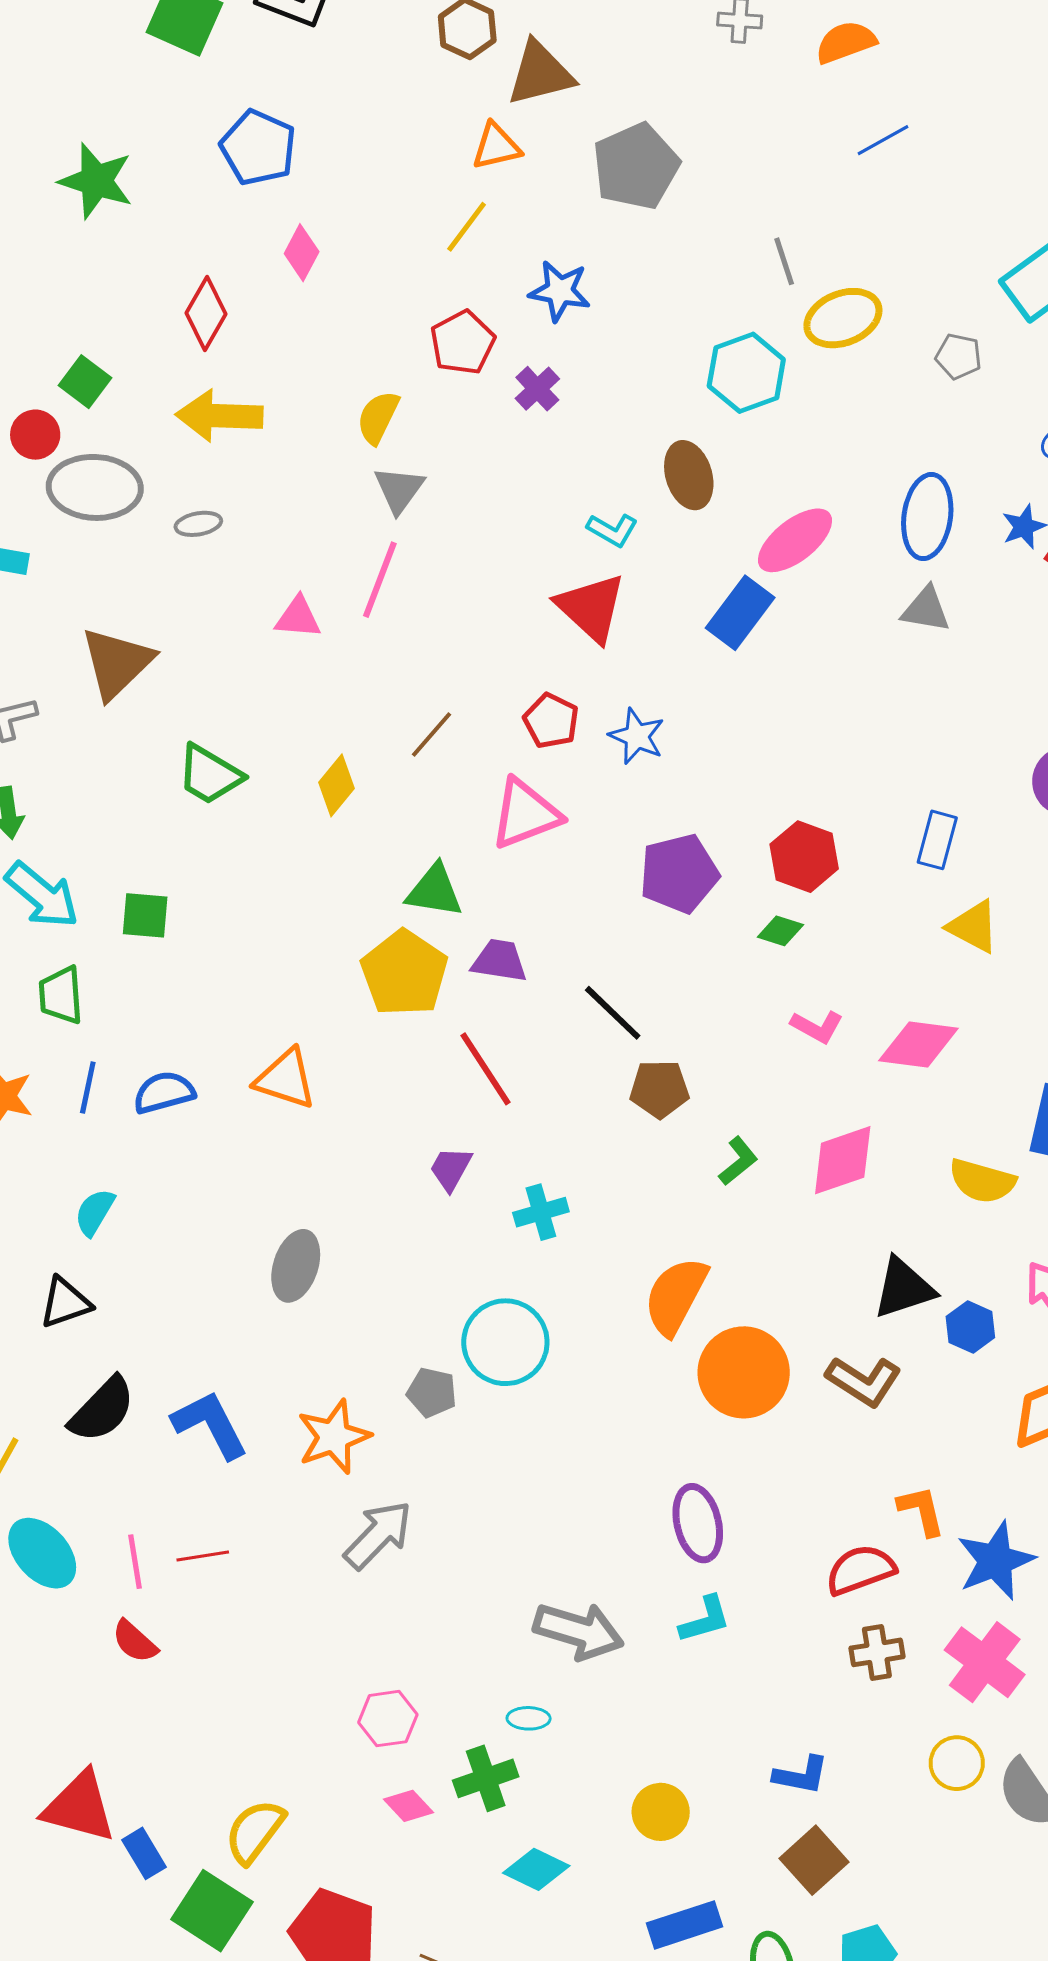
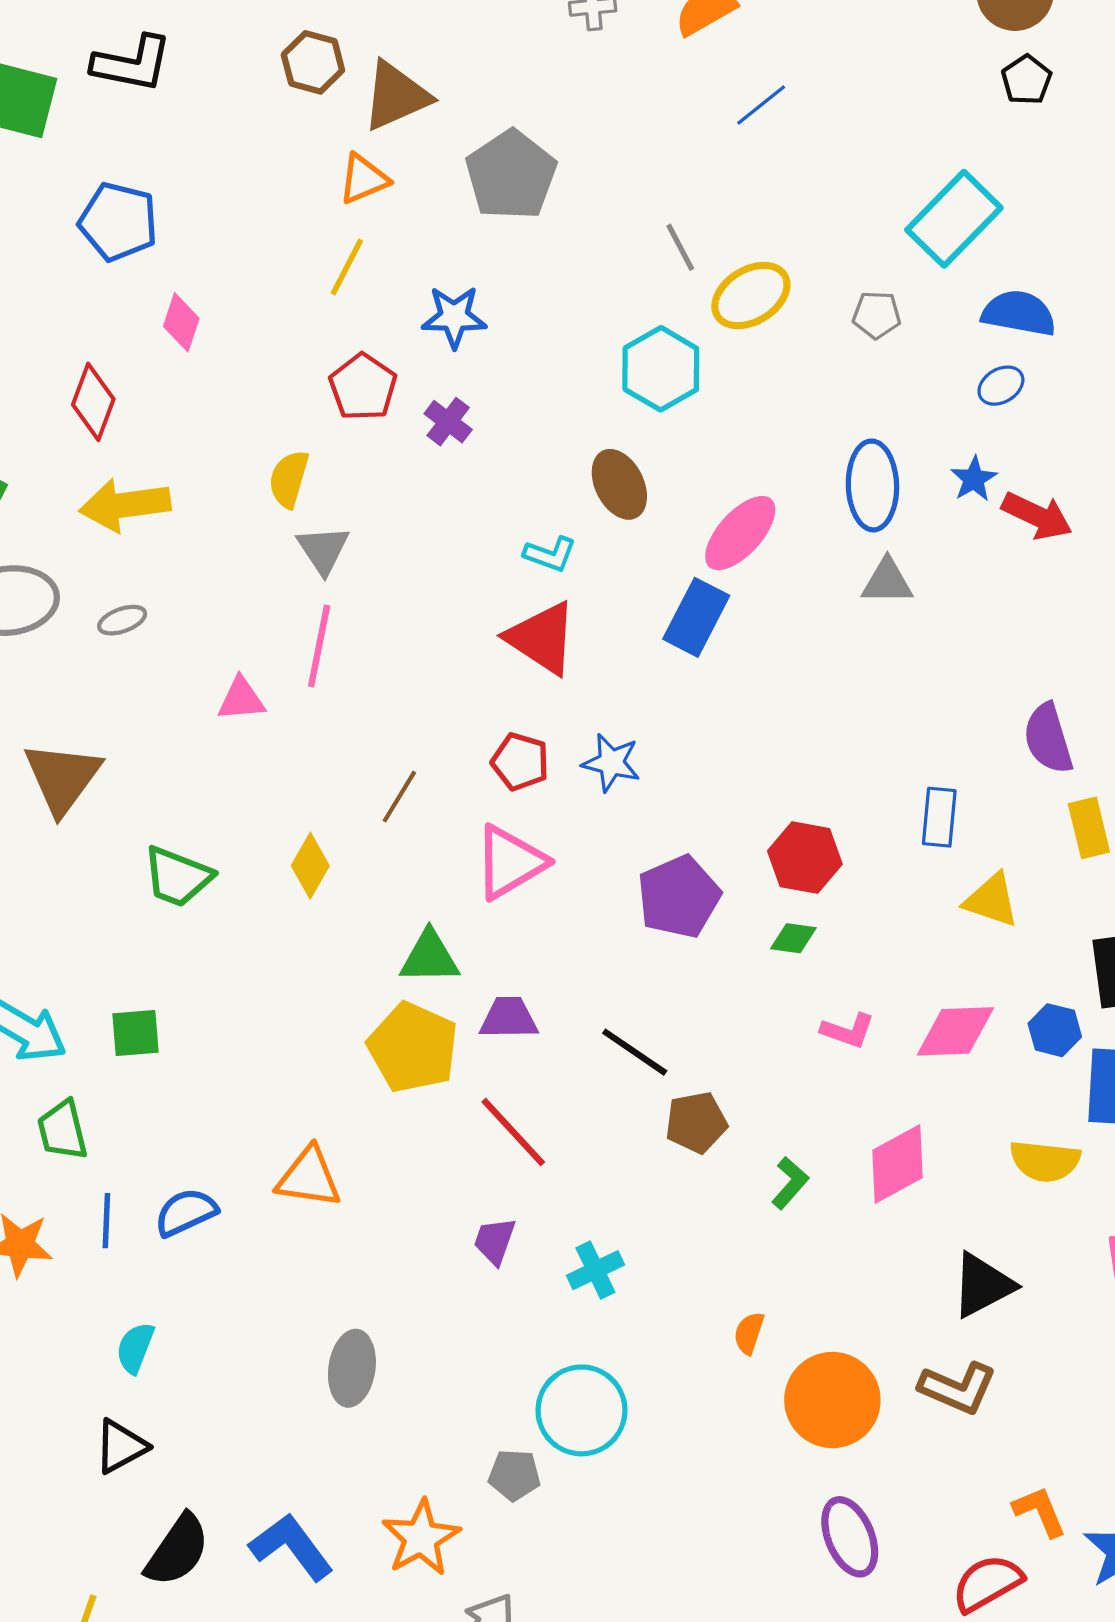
orange semicircle: (676, 1296) -> (749, 1333), size x0.5
blue hexagon: (970, 1327) -> (1055, 1030), moved
purple ellipse: (698, 1523) -> (850, 1537), moved

